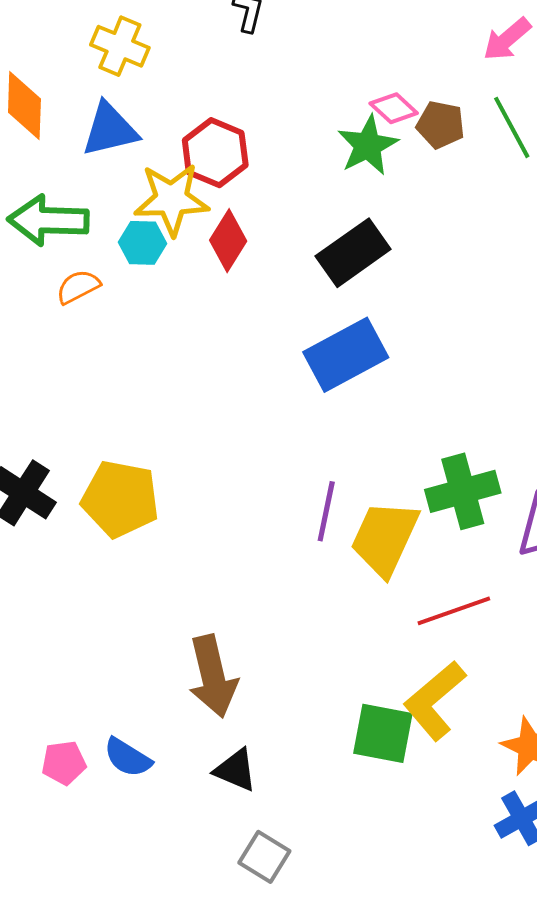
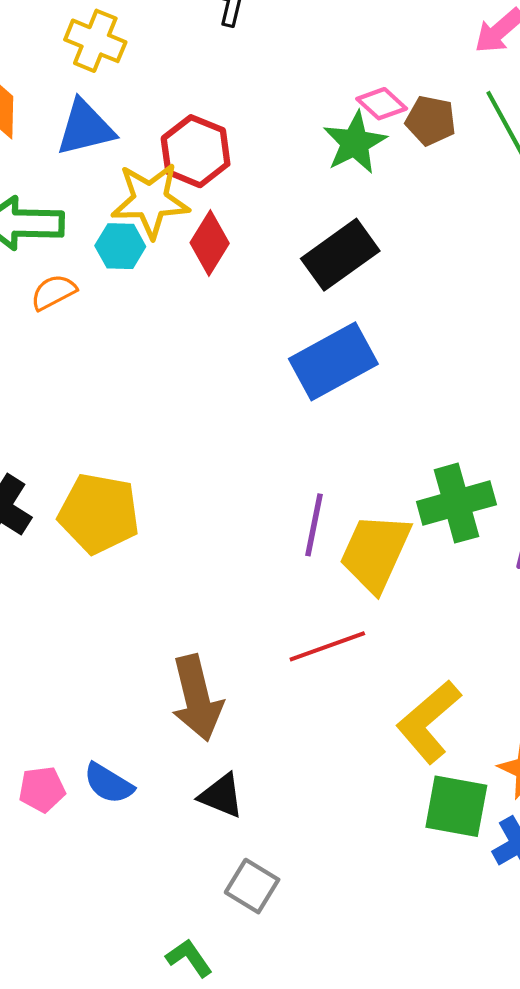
red line: (454, 611) -> (327, 646), moved
green square: (383, 733) -> (456, 806), moved

